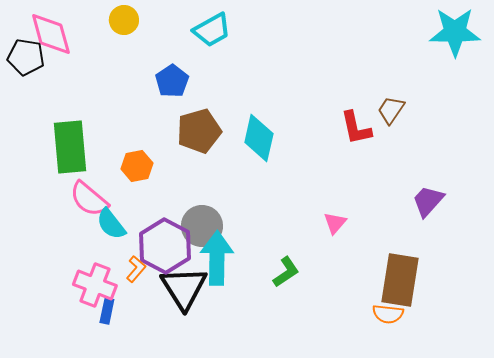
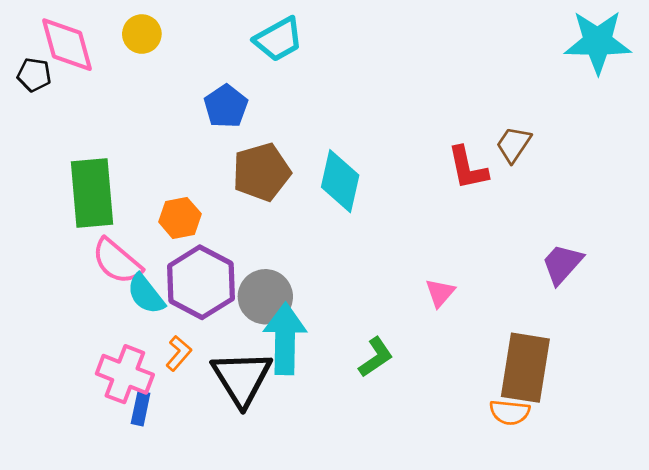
yellow circle: (124, 20) -> (142, 34), moved
black pentagon: (26, 57) -> (34, 75), size x0.7
purple hexagon: (165, 246) -> (201, 282), moved

